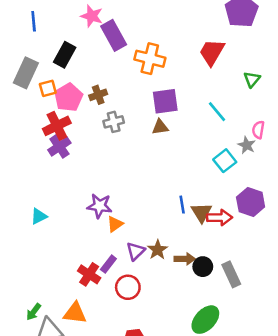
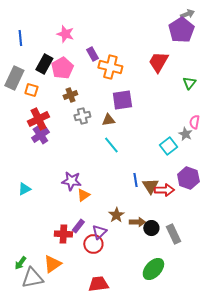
purple rectangle: (114, 35) -> (92, 54), moved, size x0.6
orange square: (48, 88) -> (31, 90), turned 32
pink pentagon: (68, 97) -> (62, 68), moved
cyan line: (217, 112) -> (111, 145), moved
brown triangle: (160, 127) -> (108, 120), moved
purple triangle: (136, 251) -> (99, 232), moved
red cross: (89, 274) -> (63, 234), turned -30
orange triangle: (75, 313) -> (52, 264), turned -42

